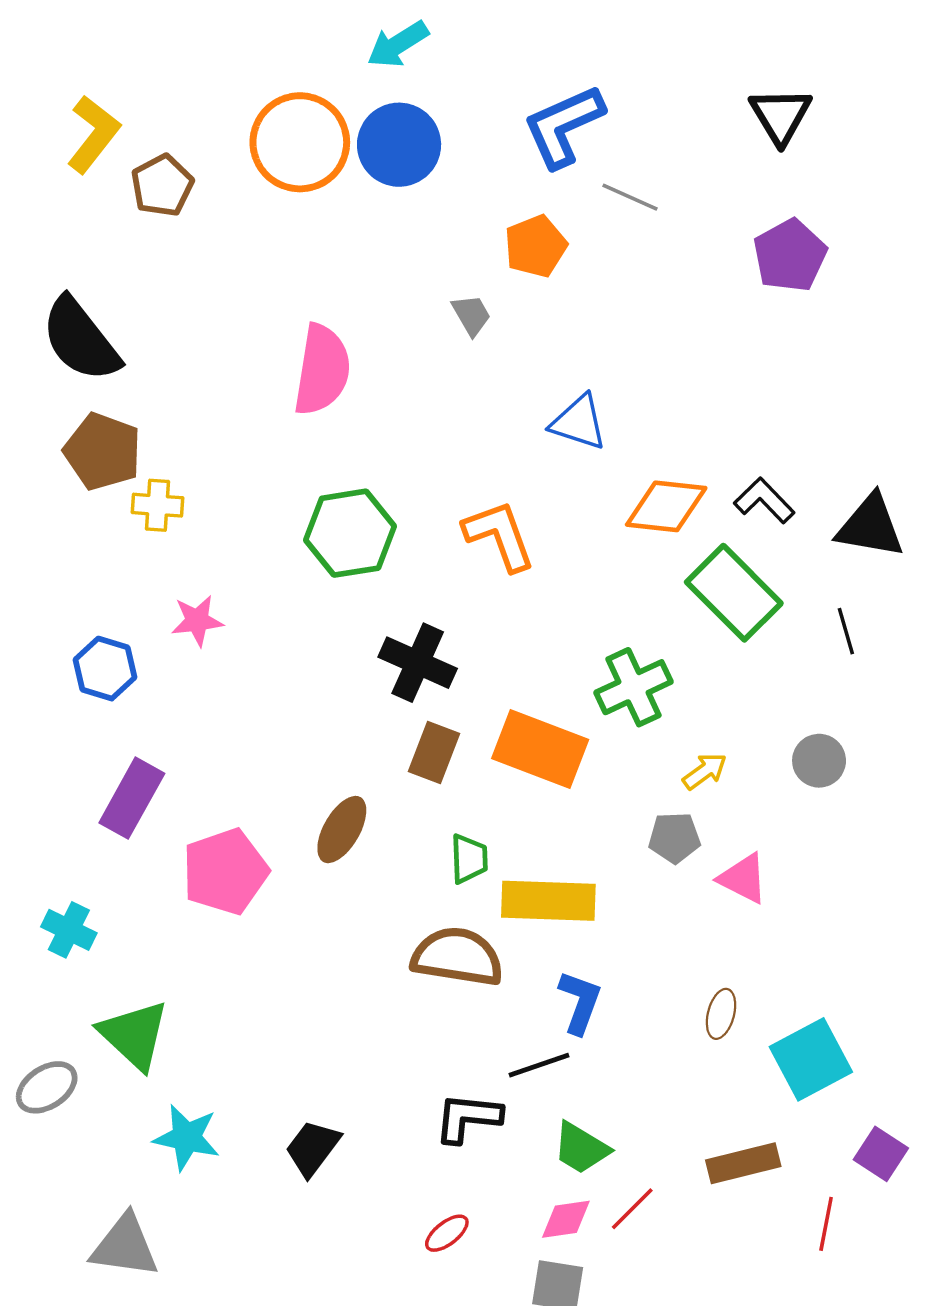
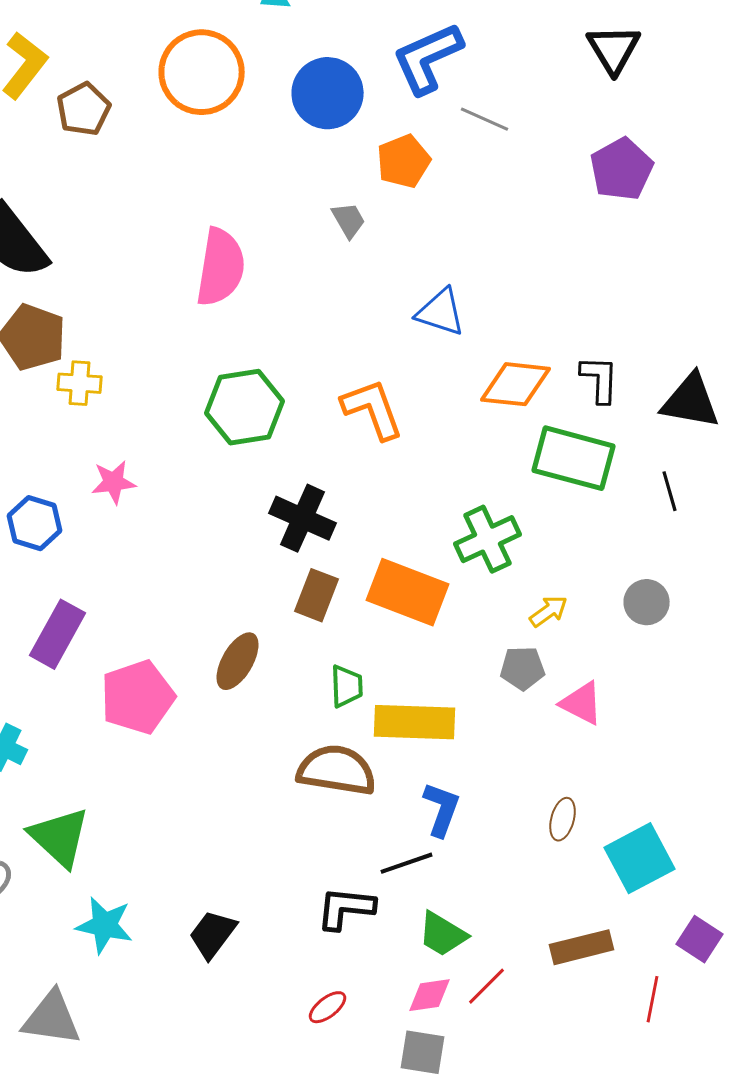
blue circle: (399, 145) -> (328, 93), moved
black L-shape: (764, 501) -> (600, 379), turned 46
green rectangle: (734, 593) -> (574, 458), turned -30

